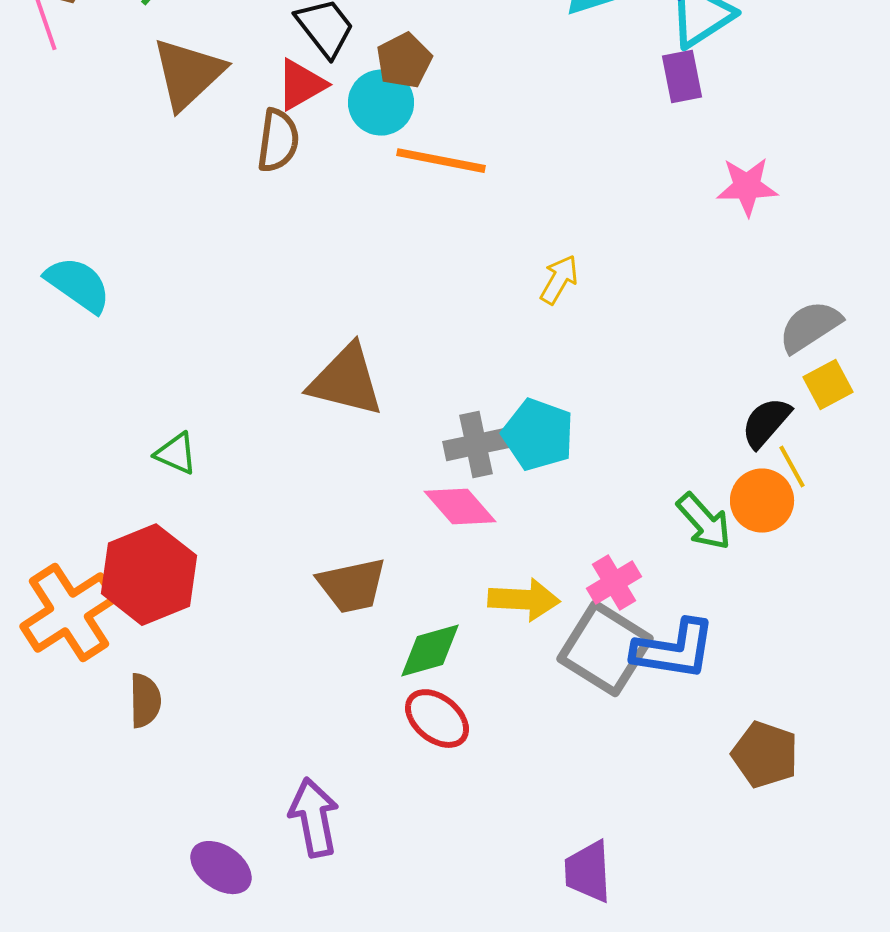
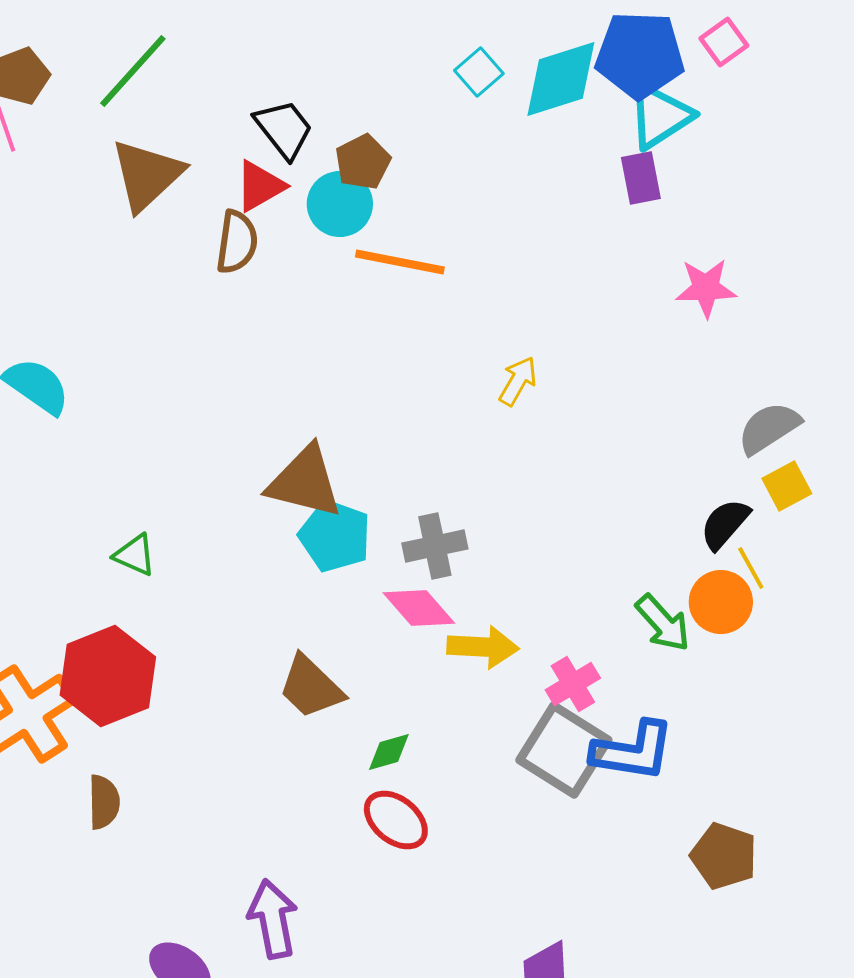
cyan pentagon: (538, 435) -> (335, 536), moved
brown trapezoid: (352, 586) -> (311, 687), turned 56
yellow arrow: (524, 600) -> (483, 647), moved
green diamond: (430, 651) -> (389, 752), size x0.7

